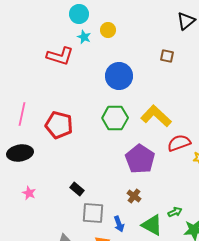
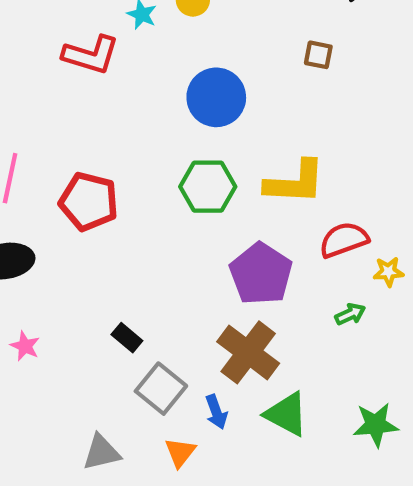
yellow L-shape: (156, 116) -> (295, 182), turned 140
brown cross: (134, 196) -> (248, 352), size x2.0
green arrow: (175, 212) -> (350, 314), moved
gray square: (93, 213) -> (161, 389), turned 35

